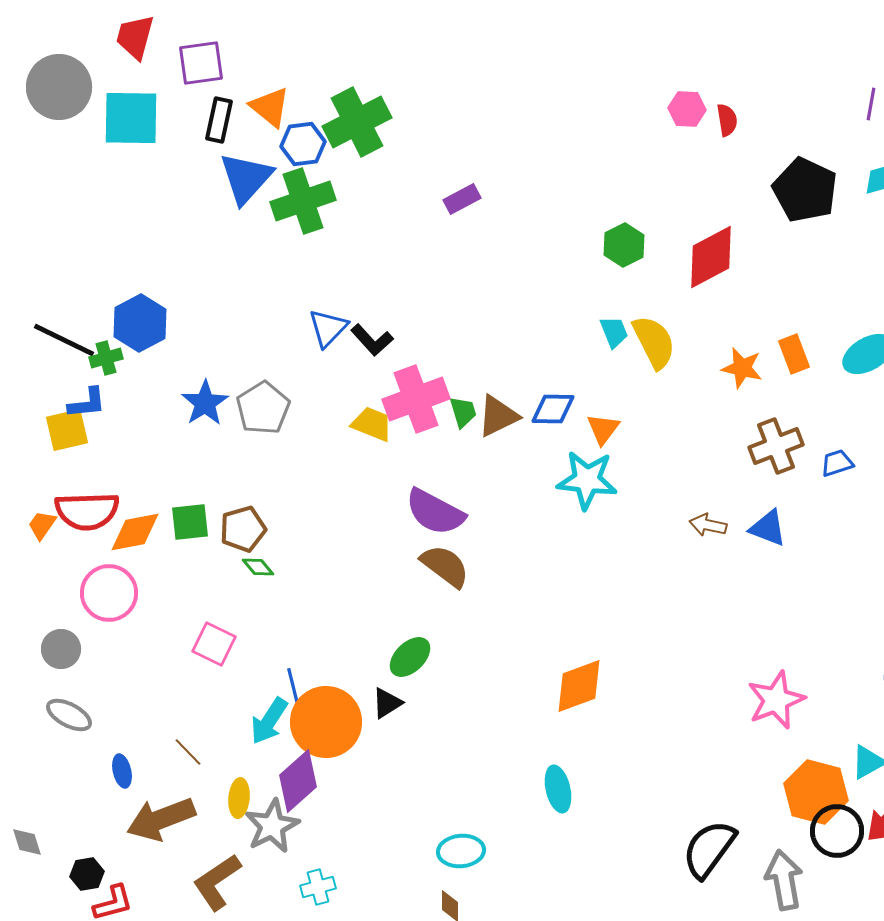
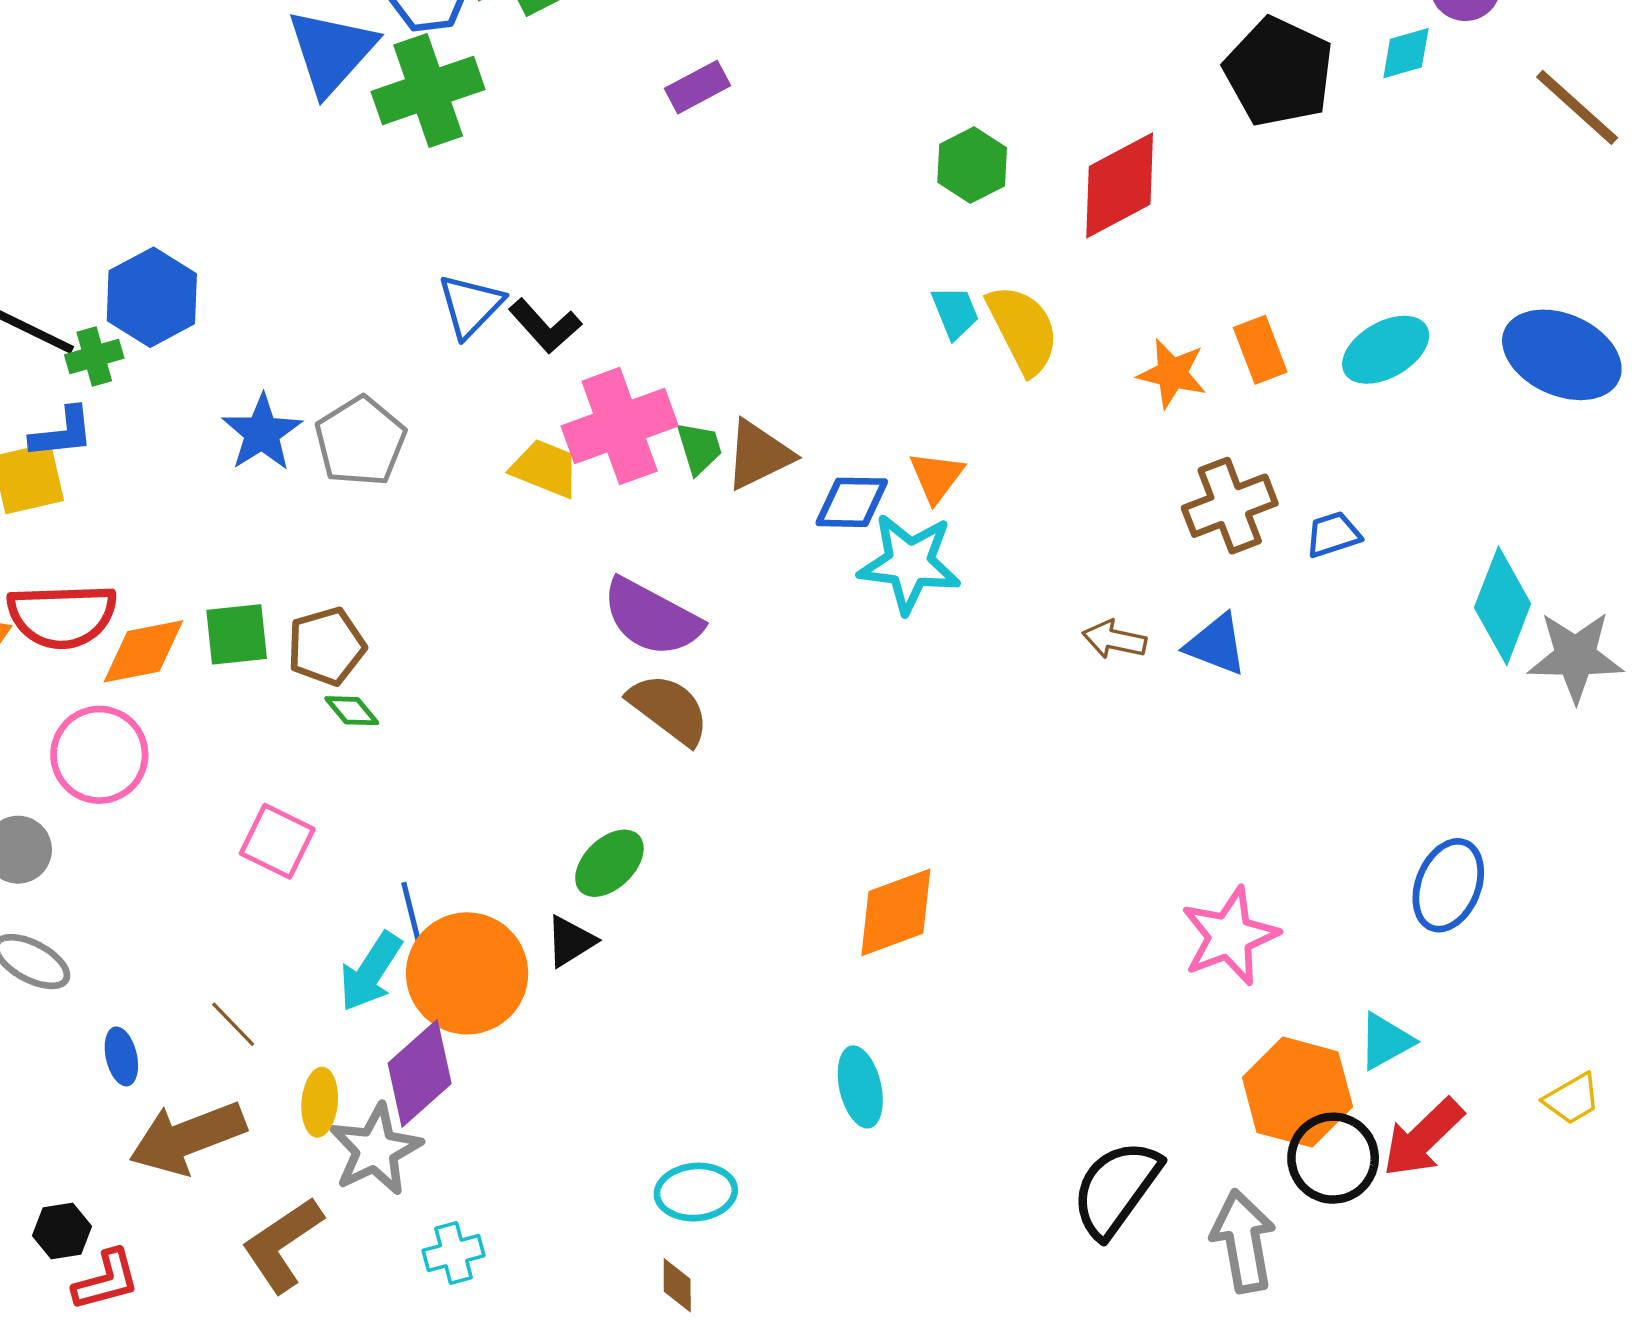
blue diamond: (553, 409) -> (852, 502), moved

